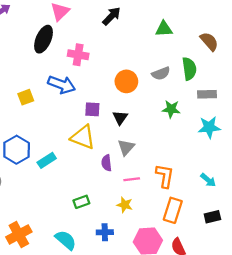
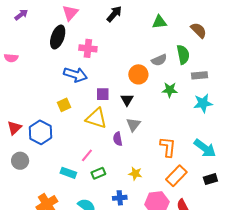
orange circle: (126, 81) -> (138, 74), moved
yellow square: (26, 97) -> (64, 105), moved
cyan rectangle: (47, 160) -> (68, 173), moved, turned 56
pink line: (132, 179) -> (87, 155), moved, turned -40
cyan arrow: (208, 180) -> (205, 148), size x1.6
orange rectangle: (173, 210) -> (176, 176), turned 30

